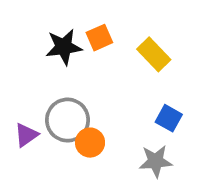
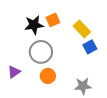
blue square: (169, 118) -> (90, 47), moved, turned 32
gray circle: (67, 120) -> (41, 52), moved

